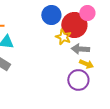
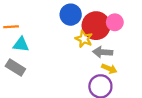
pink circle: (87, 13) -> (115, 22), moved

